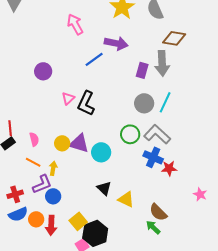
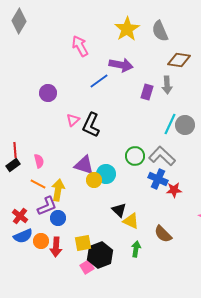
gray arrow: (162, 63) -> (167, 85), size x0.7
gray circle: (144, 103) -> (185, 125), moved
yellow circle: (62, 143) -> (94, 180), moved
yellow arrow: (53, 168) -> (58, 190), size x1.5
black triangle: (104, 188) -> (119, 210), moved
red cross: (15, 194) -> (20, 216), turned -35
yellow square: (78, 221) -> (83, 243), turned 30
green arrow: (153, 227) -> (136, 249), moved, turned 56

